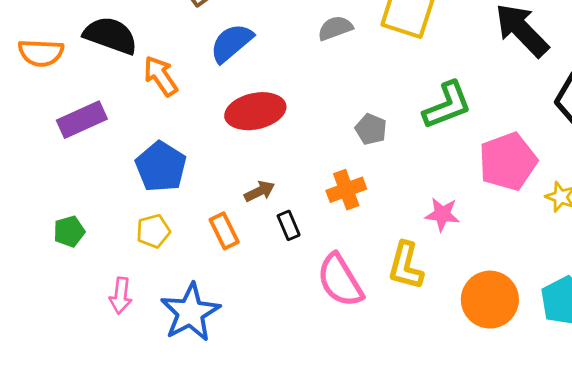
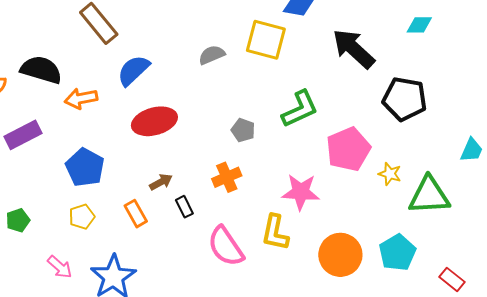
orange arrow: (161, 76) -> (81, 99), turned -64
pink star: (442, 214) -> (301, 192), size x1.4
pink arrow: (121, 296) -> (60, 267), turned -52

